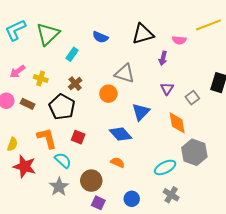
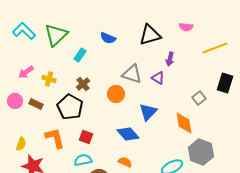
yellow line: (209, 25) -> (215, 48), moved
cyan L-shape: (15, 30) -> (24, 31), turned 70
pink semicircle: (179, 40) -> (186, 27), moved
purple triangle: (167, 89) -> (158, 78), moved, turned -32
cyan semicircle: (63, 160) -> (83, 160), moved, turned -54

